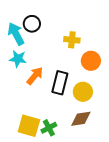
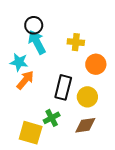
cyan arrow: (16, 34) -> (37, 42), moved
orange arrow: (35, 76) -> (25, 80), moved
green cross: (49, 128) -> (52, 118), moved

